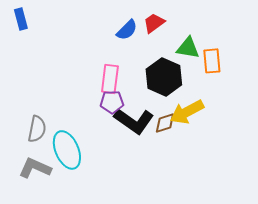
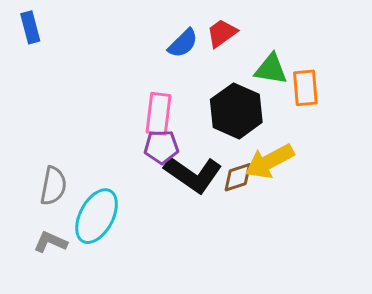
cyan ellipse: (67, 150) -> (97, 216), turned 51
gray L-shape: (35, 168) -> (50, 242), size x0.7

